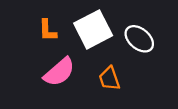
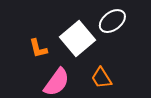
white ellipse: (139, 39) -> (112, 21), moved, turned -64

